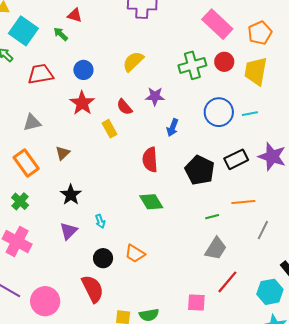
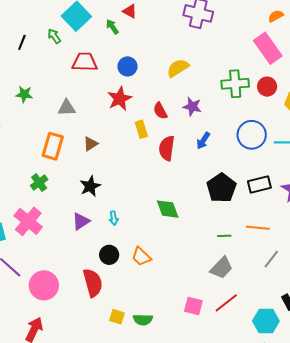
red semicircle: (150, 160) -> (167, 148), moved
orange rectangle: (26, 163) -> (53, 146), turned 40
pink square: (196, 303) -> (193, 306), moved

